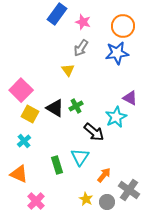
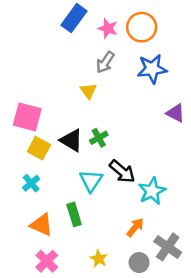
orange circle: (123, 26) -> (142, 27), moved
pink square: (21, 90) -> (27, 117), turned -30
purple triangle: (130, 98) -> (175, 113), moved
cyan star: (116, 117) -> (152, 191), moved
cyan triangle: (80, 157) -> (91, 181), moved
orange triangle: (19, 174) -> (42, 225), moved
yellow star: (86, 199) -> (99, 259), moved

